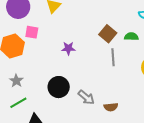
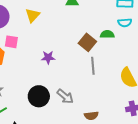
green semicircle: (131, 37) -> (107, 34), moved
gray arrow: (86, 97) -> (65, 96), moved

